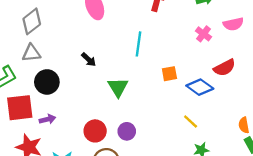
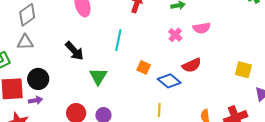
black arrow: (89, 60) -> (74, 51), size x1.5
orange square: (169, 74) -> (144, 67), turned 32
black circle: (47, 82) -> (38, 79), moved
yellow line: (191, 121) -> (159, 110), turned 48

